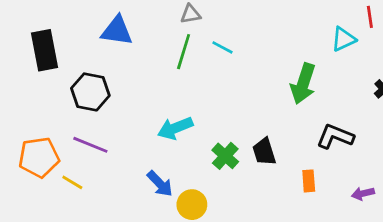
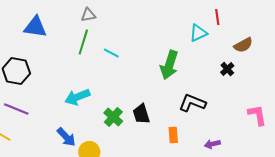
cyan line: (222, 47) -> (111, 53), moved

